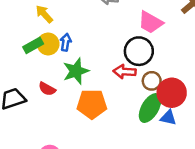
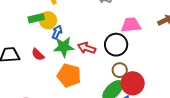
pink trapezoid: (150, 22) -> (131, 25), turned 130
blue arrow: (66, 42) -> (57, 32), moved
red arrow: (125, 72) -> (87, 48), moved

